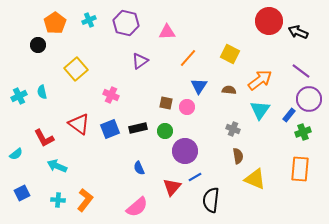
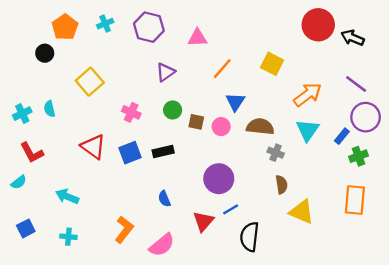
brown semicircle: (229, 90) -> (260, 127), moved, size x1.6
green circle: (165, 131) -> (173, 110), moved
red L-shape: (44, 138) -> (32, 153), moved
orange L-shape: (85, 200) -> (124, 230), moved

